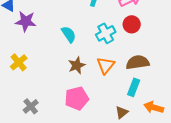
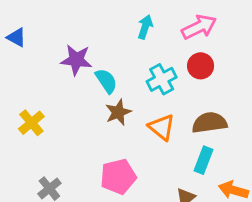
purple star: (26, 21) -> (76, 60), moved
brown star: (77, 65) -> (118, 112), moved
orange triangle: (106, 65) -> (162, 127), turned -30

